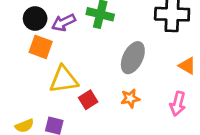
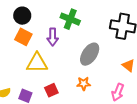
purple arrow: (64, 23) -> (53, 37), moved, turned -72
red square: (88, 100) -> (51, 90), moved

